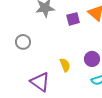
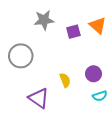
gray circle: (23, 42) -> (21, 56), size x1.5

